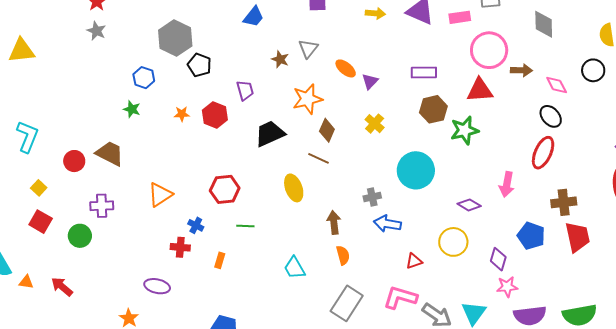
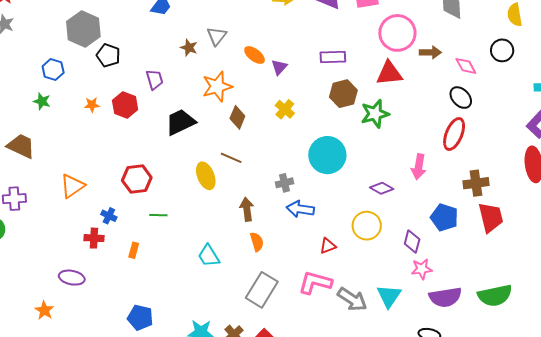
brown line: (319, 158) -> (231, 158), moved

